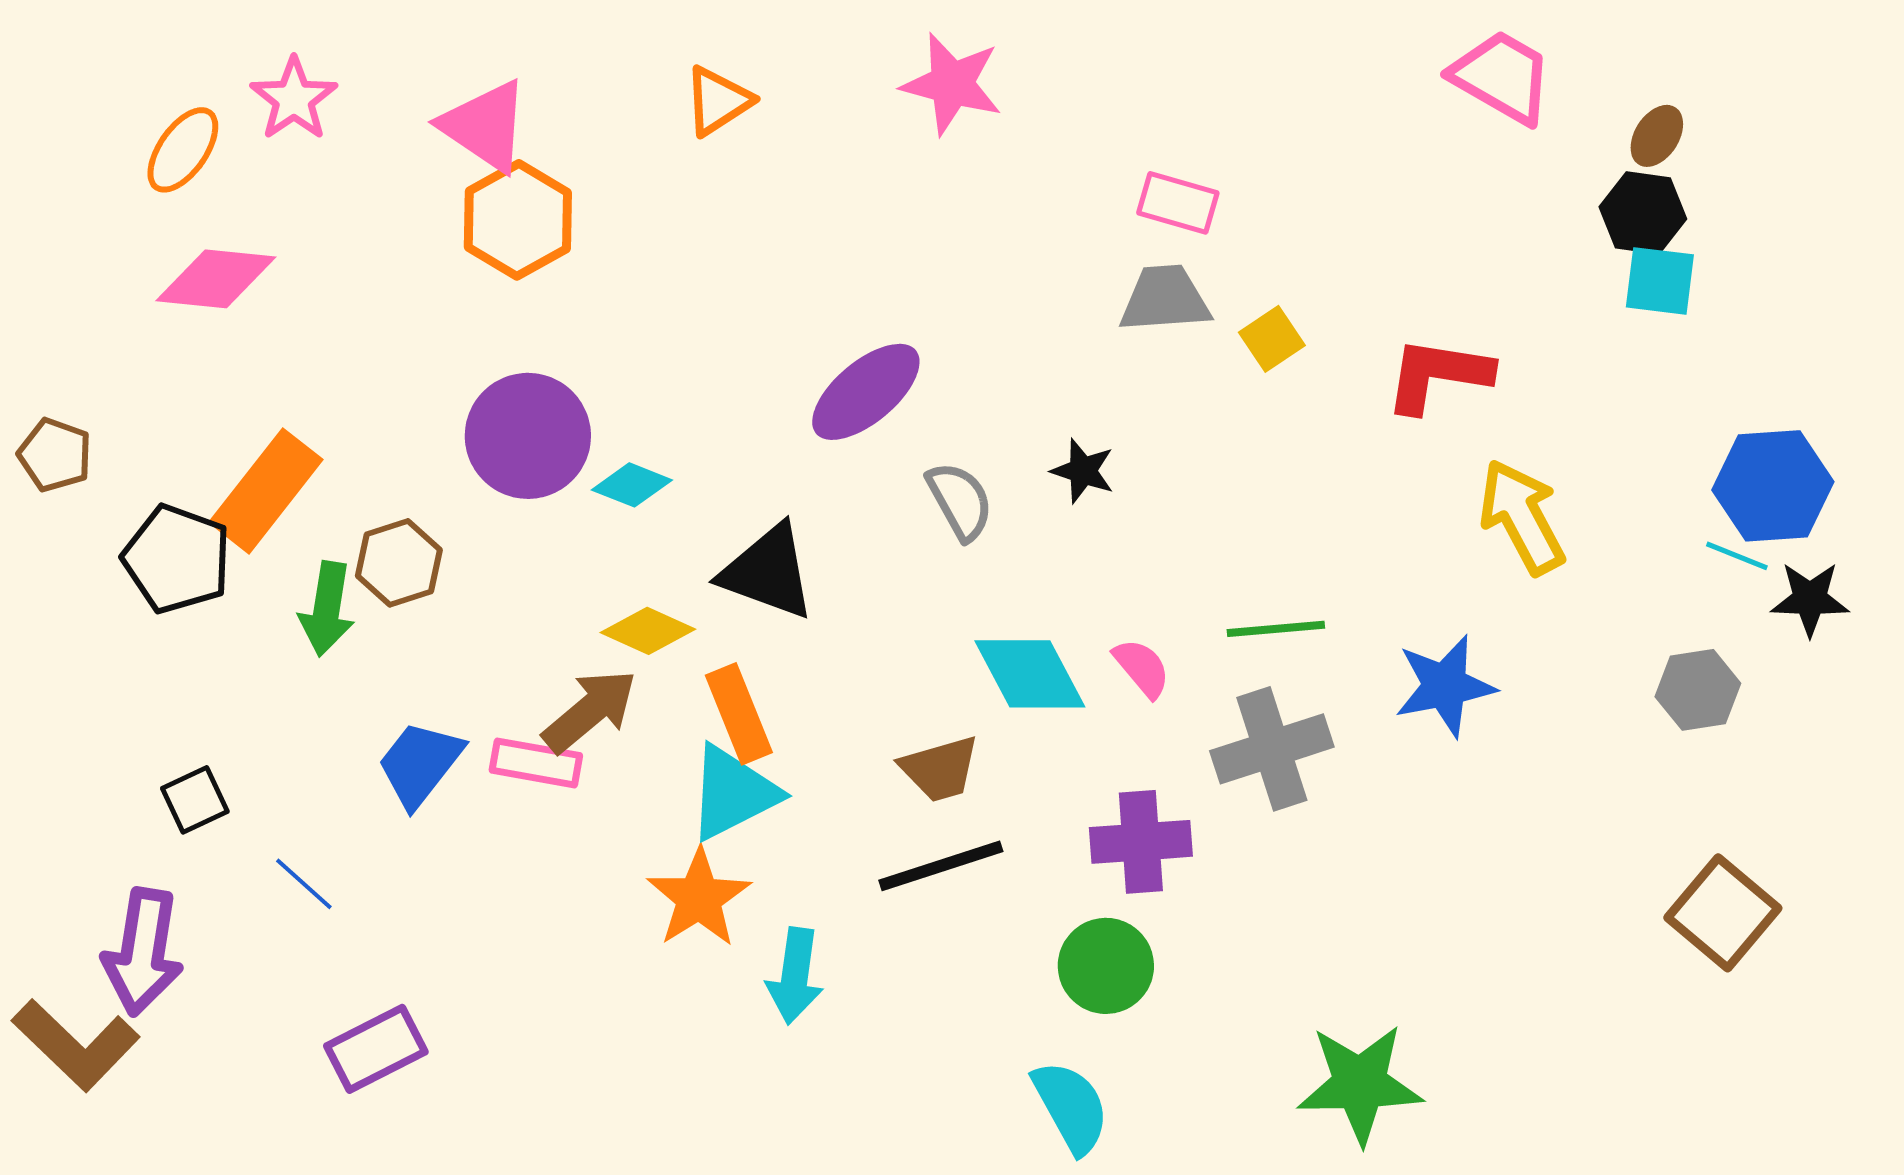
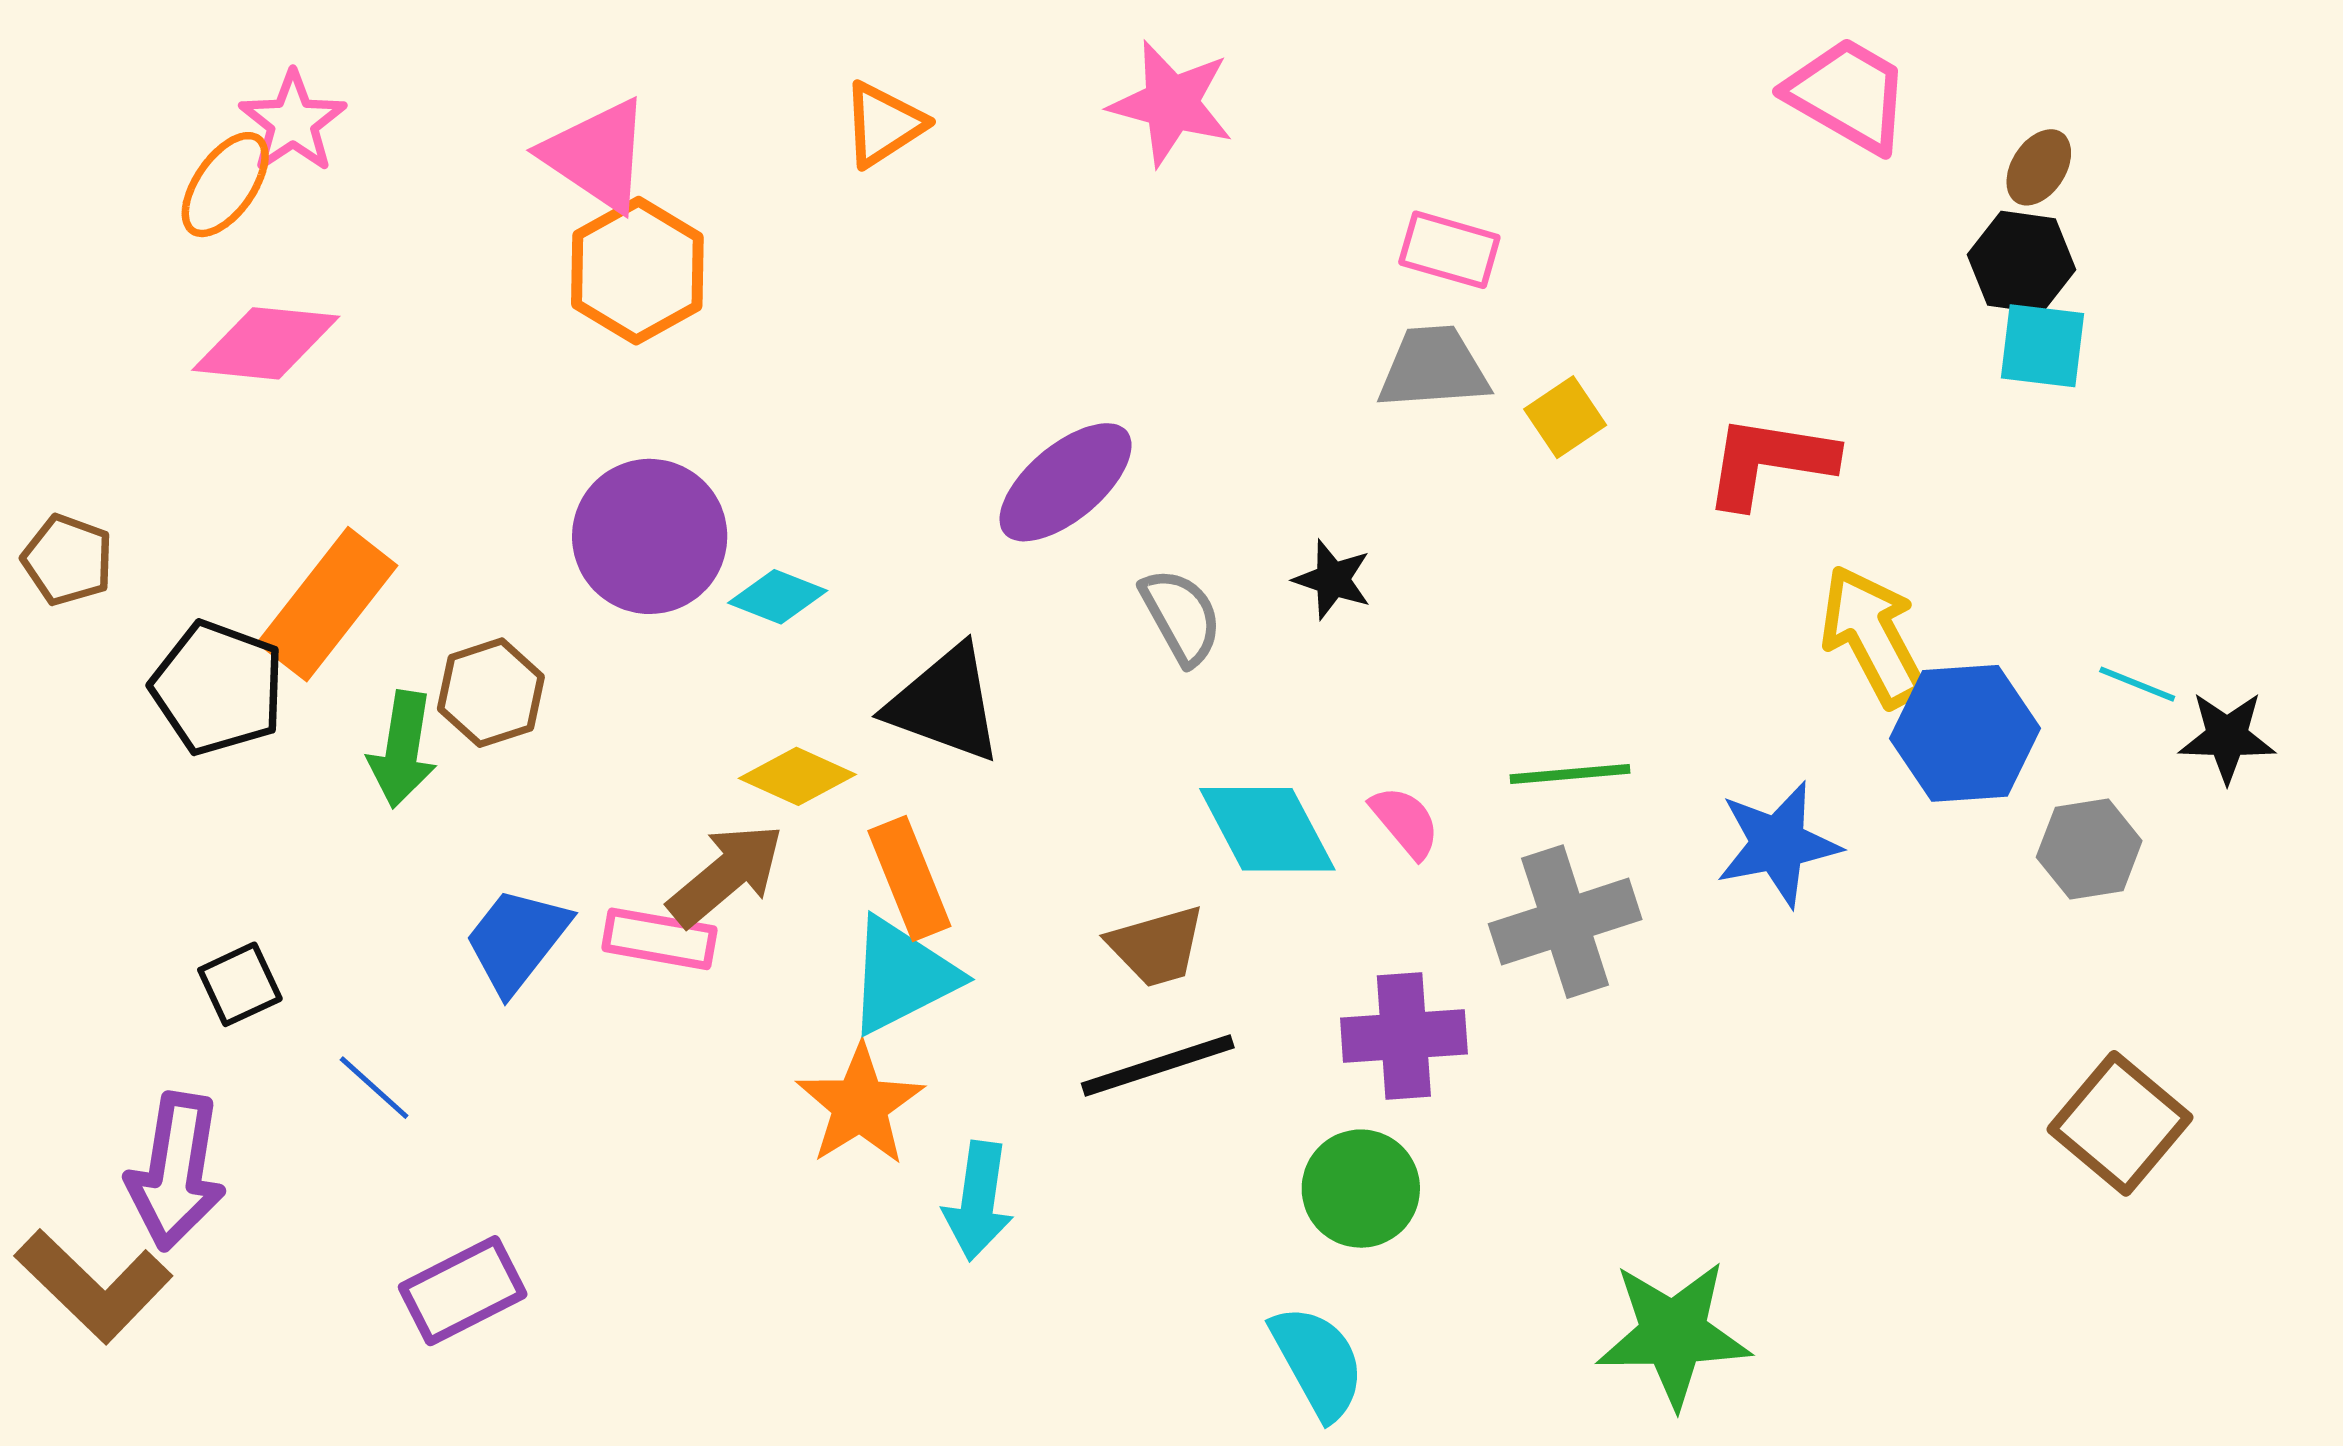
pink star: (294, 99) -> (293, 122), moved
blue hexagon: (1773, 486) -> (1965, 733), moved

